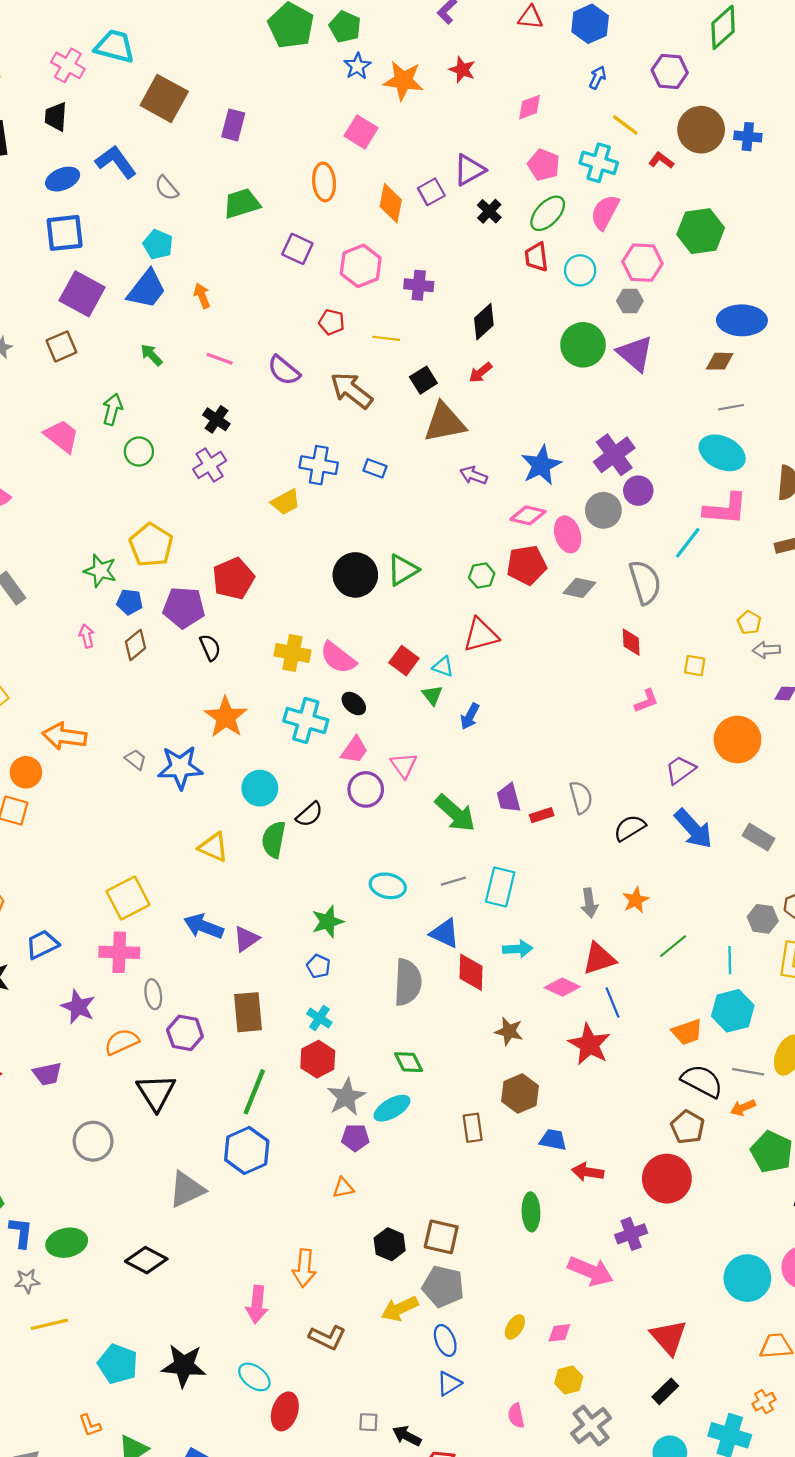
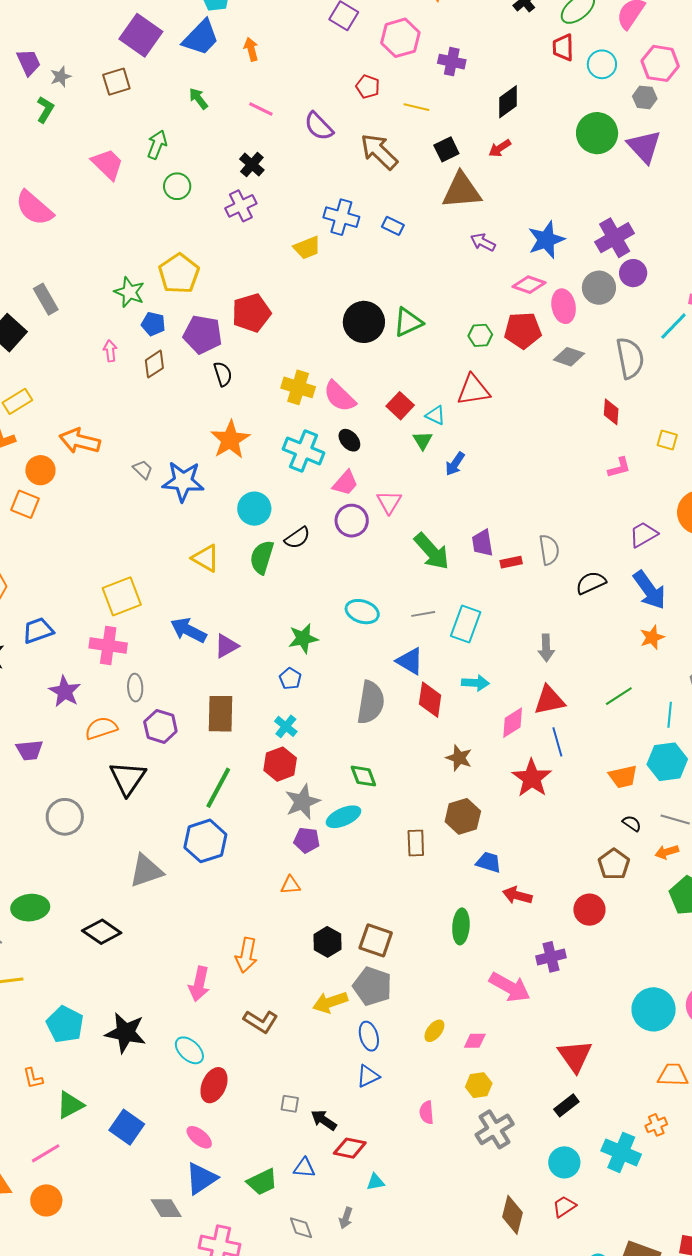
orange star: (636, 900) -> (652, 637), moved
pink diamond: (562, 987) -> (513, 723), turned -64
black semicircle: (702, 1081) -> (632, 823), size x0.5
red circle: (667, 1179) -> (589, 910), size x0.7

